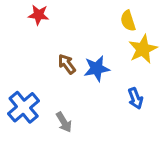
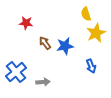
red star: (39, 15) -> (26, 23), moved
gray arrow: (64, 122) -> (43, 82), turned -64

